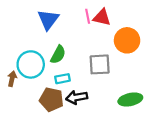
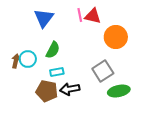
cyan circle: (31, 64) -> (28, 59), size x0.7
gray square: (100, 64) -> (103, 71), moved, turned -30
brown arrow: (12, 79) -> (16, 61), moved

